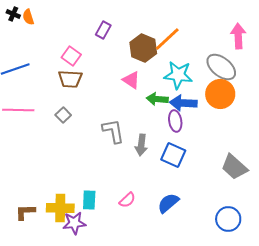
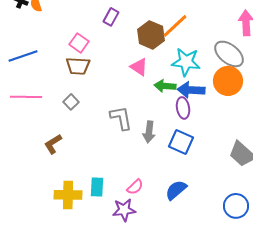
brown L-shape: (25, 212) -> (53, 144), moved, turned -30
purple star: (74, 223) -> (124, 210), moved

